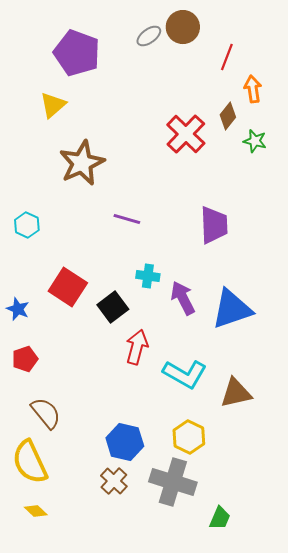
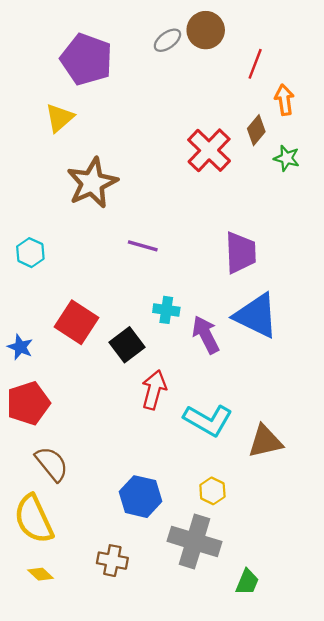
blue triangle: (232, 309) -> (256, 316), moved, turned 45
red pentagon: (25, 359) -> (28, 403), size x1.5
yellow hexagon: (189, 437) -> (212, 491), size x0.7
brown cross: (114, 481) -> (112, 561), moved, turned -32

